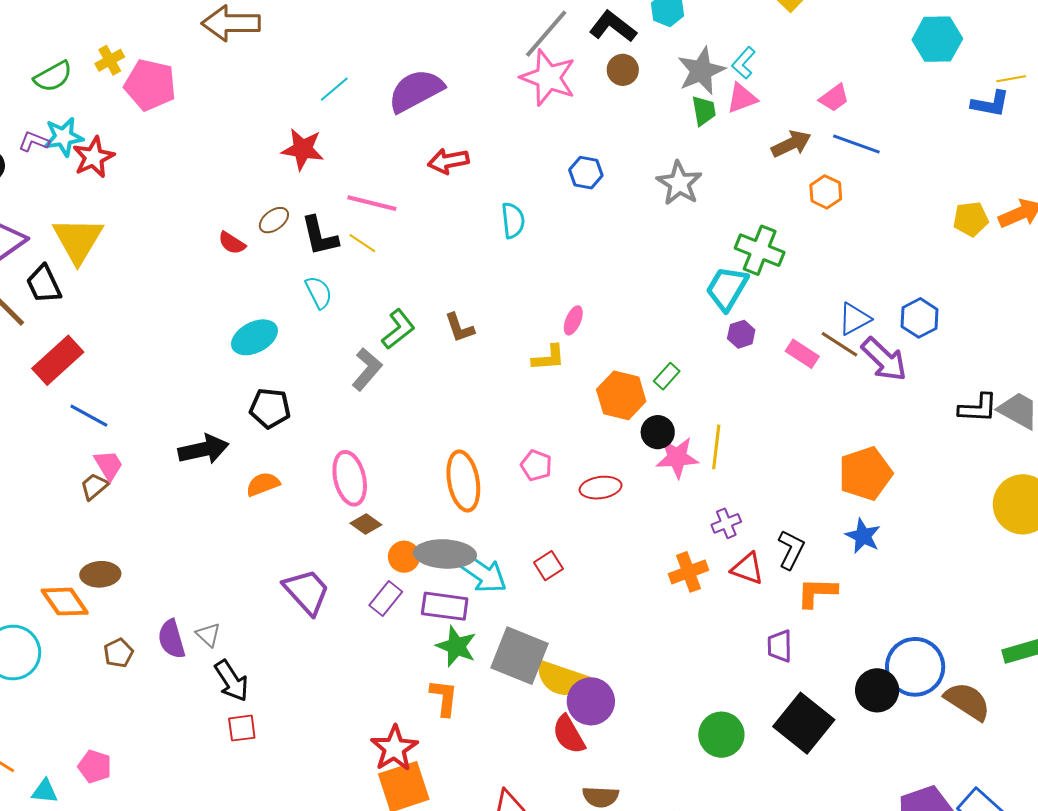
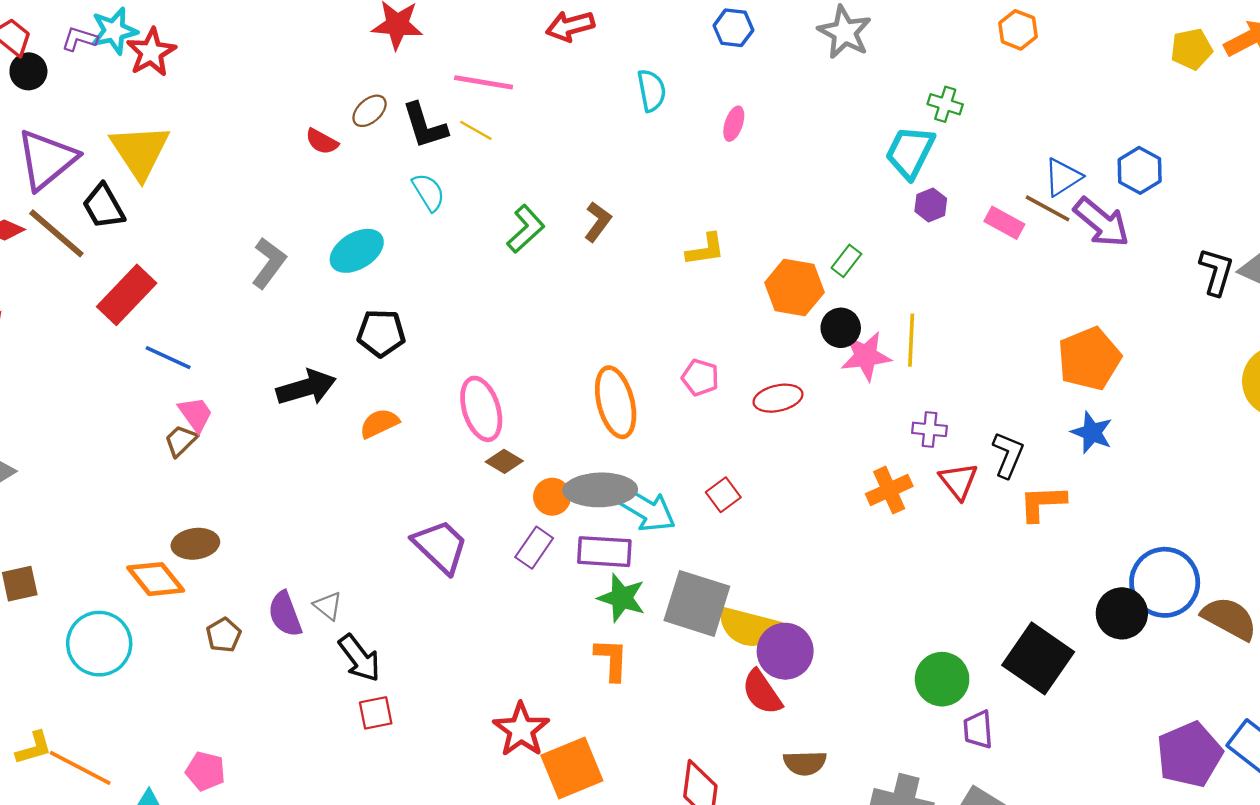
green cross: (760, 250) -> (945, 104), size x0.6
pink ellipse: (573, 320) -> (734, 124), moved
brown L-shape: (459, 328) -> (598, 222), turned -120
gray L-shape: (367, 369) -> (269, 263), moved
black L-shape: (978, 408) -> (1216, 272), turned -72
purple cross: (726, 523) -> (929, 429), turned 32
red triangle: (747, 569) -> (958, 481), turned 36
purple trapezoid: (780, 646) -> (978, 730), moved
red star: (394, 748) -> (521, 730), moved

